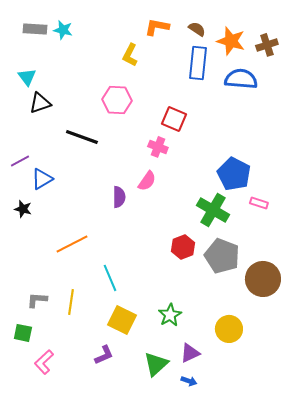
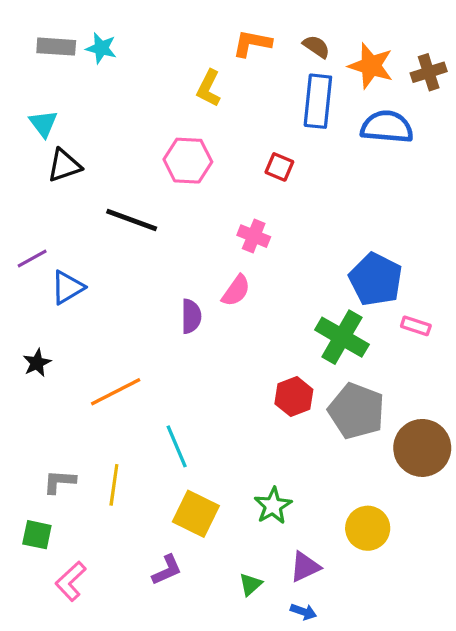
red square: (174, 119) -> (279, 167), moved, size x0.7
black star: (23, 209) -> (37, 363), moved, turned 30
green triangle: (156, 364) -> (250, 584), size x0.6

